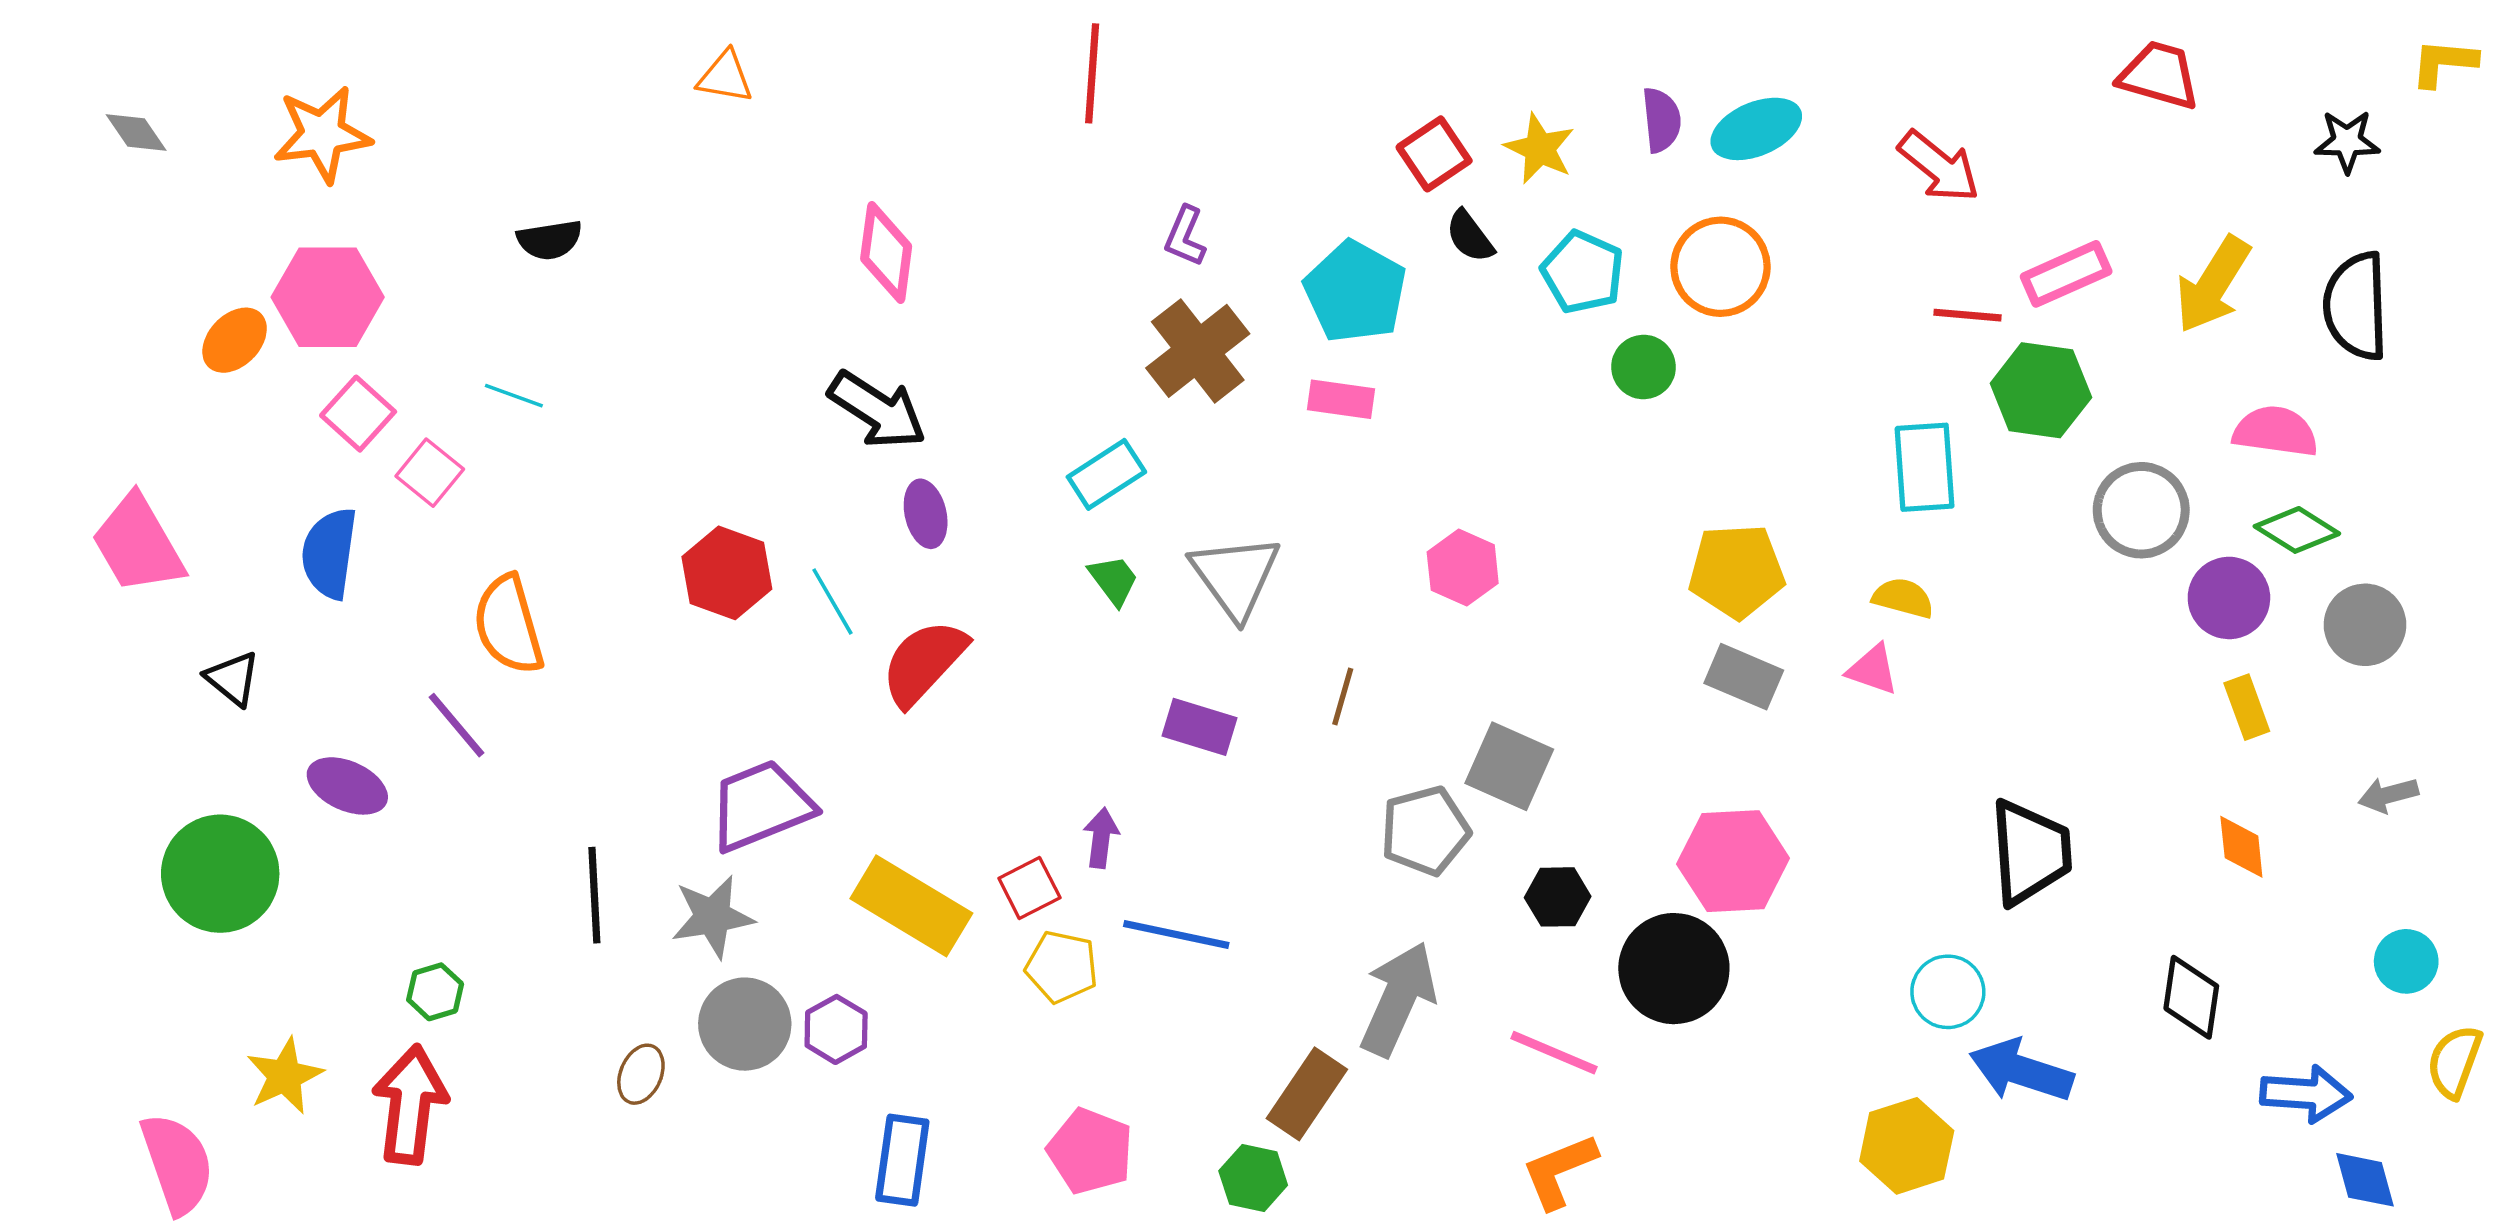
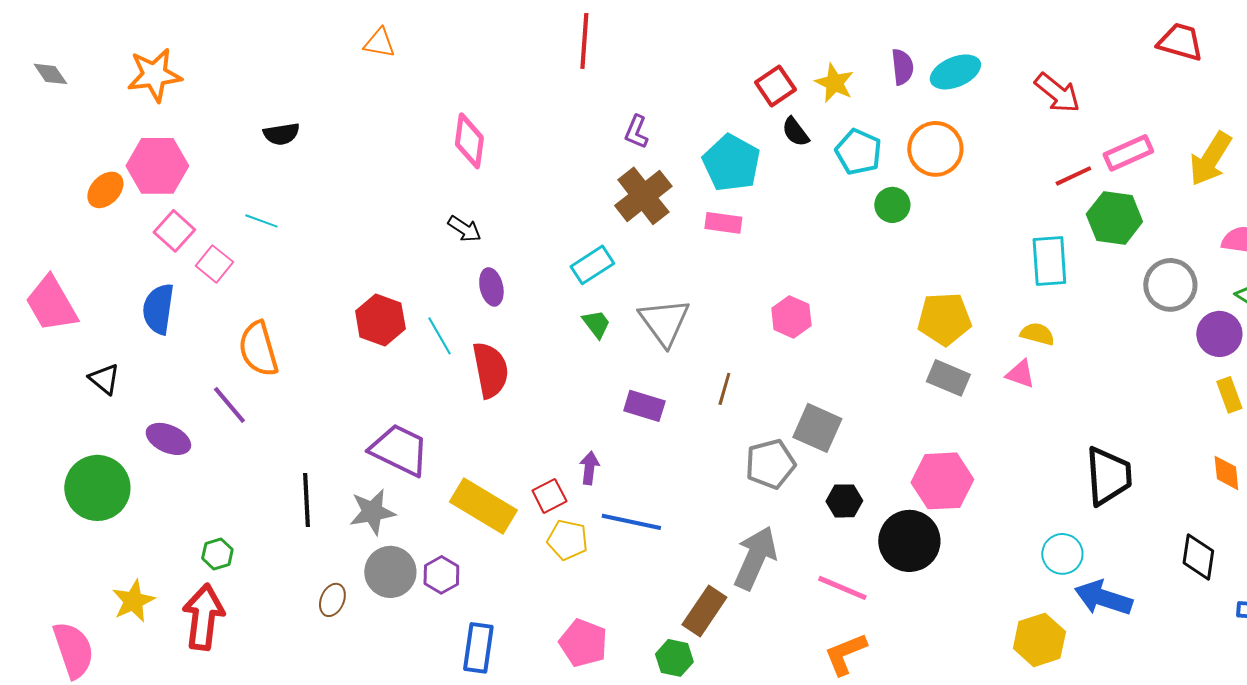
red line: (1968, 315) -> (1073, 176), turned -30
black arrow: (877, 410) -> (464, 229), size x0.6
red semicircle: (924, 662) -> (490, 370), turned 126
purple trapezoid: (761, 806) -> (399, 450), turned 48

